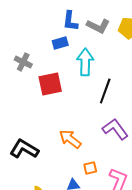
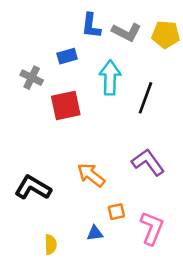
blue rectangle: (60, 43) -> (67, 56), moved
black line: (105, 91) -> (145, 98), moved

